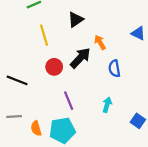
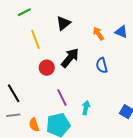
orange arrow: (100, 42) -> (98, 34), moved
black line: (17, 80) -> (14, 93), moved, turned 42
cyan arrow: (107, 105) -> (86, 108), moved

